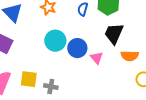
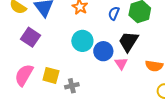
black trapezoid: (114, 34) -> (128, 42), moved
gray cross: (51, 87) -> (72, 86), turned -32

